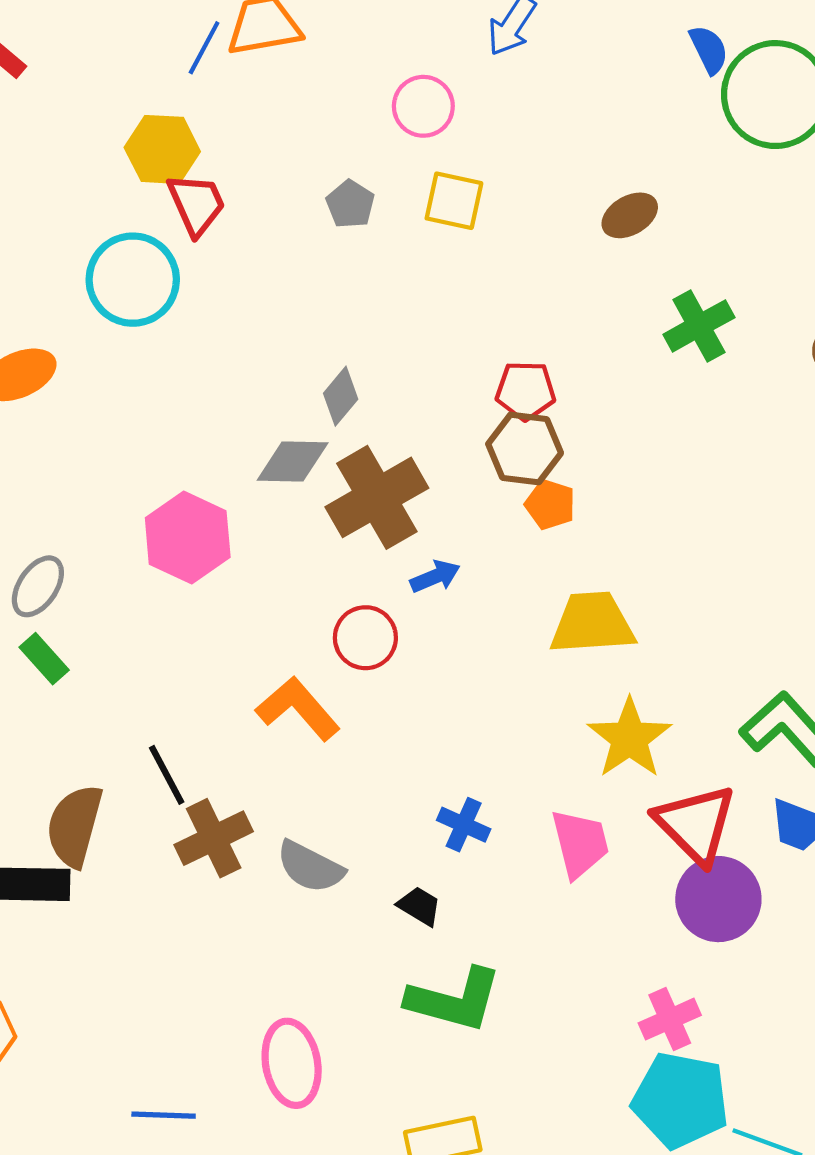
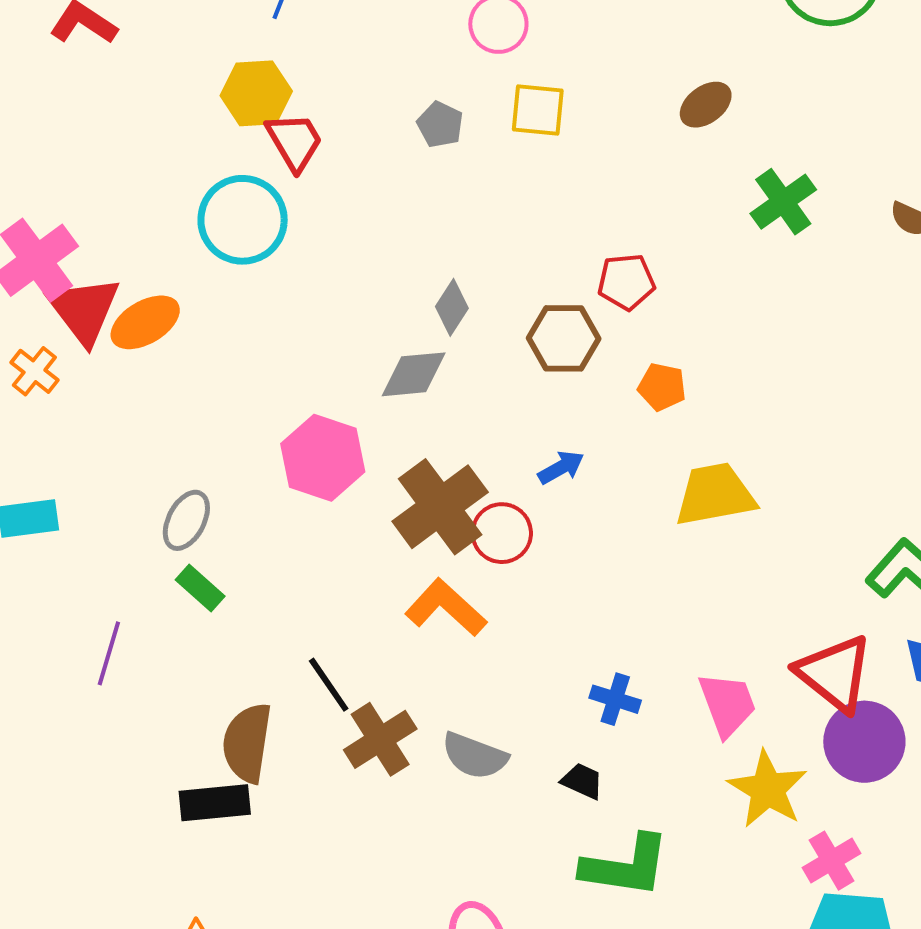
brown hexagon: (525, 448) -> (564, 338), moved
brown cross: (377, 497) -> (440, 507), moved
yellow star: (629, 738) -> (768, 789), moved

